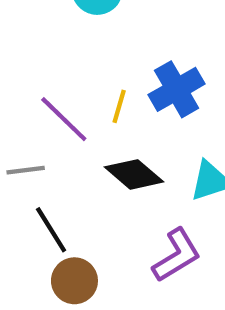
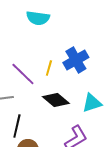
black line: (51, 230) -> (17, 126), turned 45

